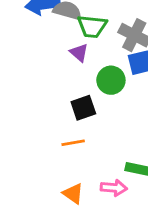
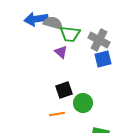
green circle: (111, 80) -> (83, 103), moved

